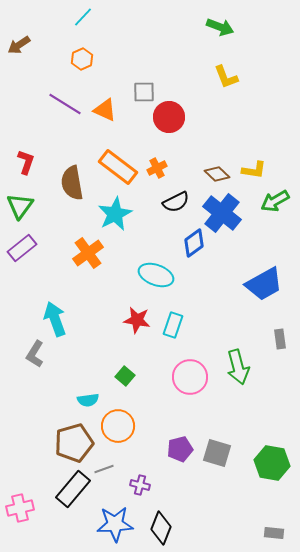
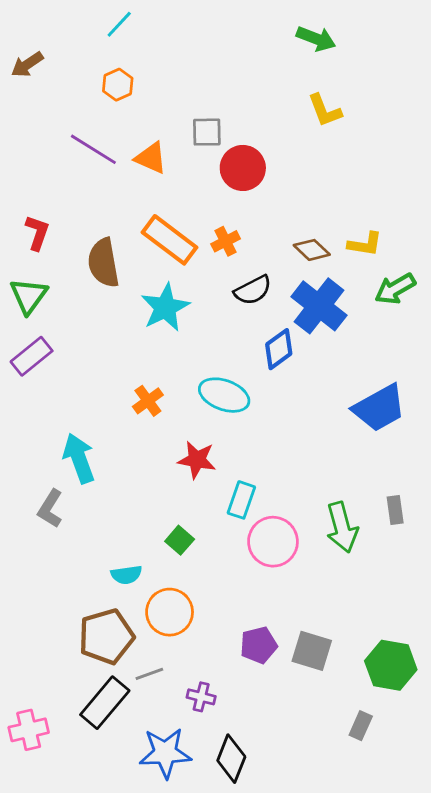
orange cross: (88, 253) -> (148, 401), moved, size x0.7
cyan rectangle: (173, 325) -> (241, 500), moved
gray rectangle: (280, 339) -> (395, 510), moved
gray rectangle: (274, 533) -> (361, 726), moved, turned -72

